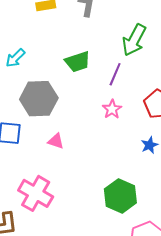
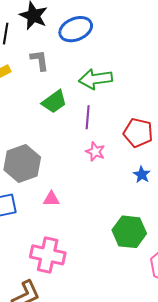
green arrow: (134, 40) -> (96, 79), turned 72
green trapezoid: (78, 62) -> (54, 102), moved

